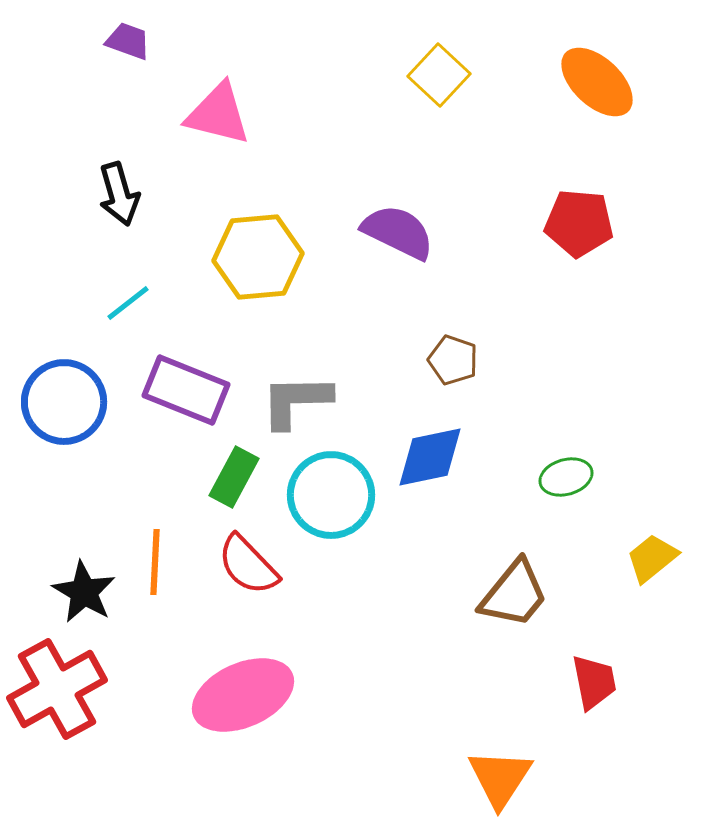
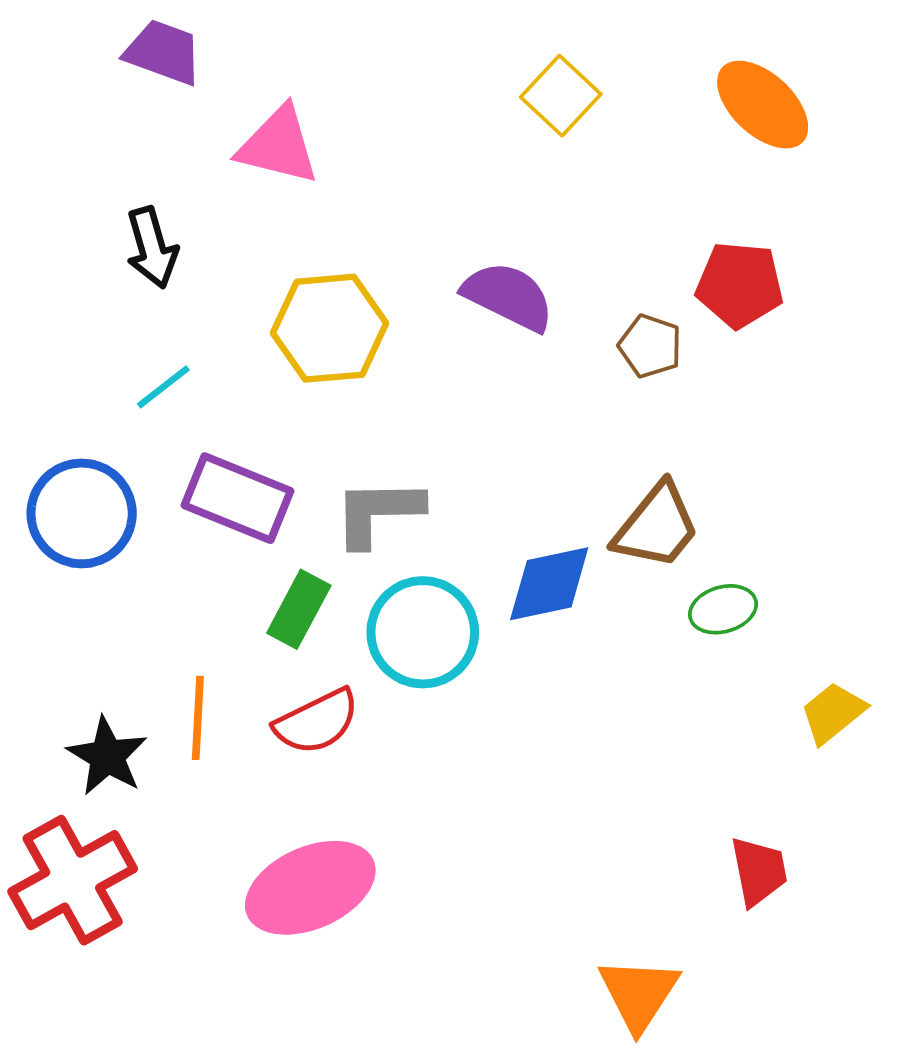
purple trapezoid: (128, 41) -> (163, 52), size x1.4
brown pentagon: (453, 360) -> (650, 346), moved
red semicircle: (248, 565) -> (317, 722), turned -72
brown trapezoid: (514, 594) -> (657, 526), moved

